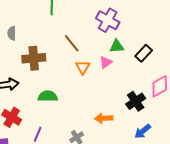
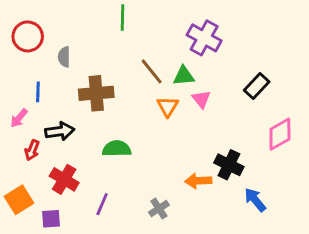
green triangle: (117, 46) -> (184, 76), moved
pink triangle: (106, 62) -> (201, 99), turned -32
black cross: (136, 101) -> (229, 165), moved, turned -30
blue arrow: (143, 131) -> (255, 200), turned 90

